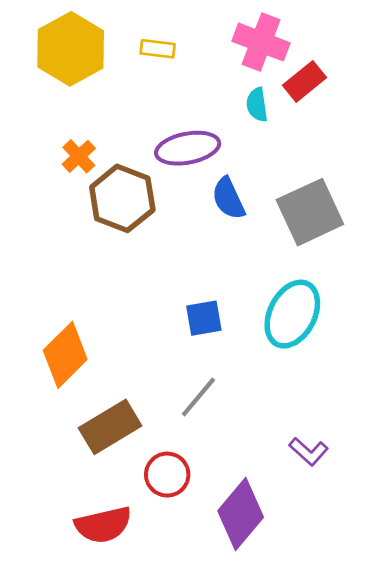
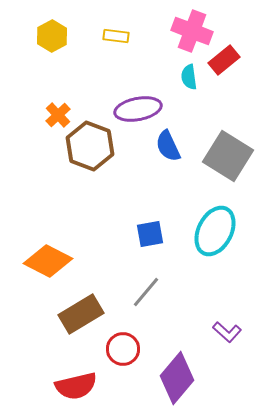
yellow hexagon: (71, 49) -> (52, 36), size x0.6
gray square: (310, 212) -> (228, 156), turned -33
orange diamond: (65, 355) -> (48, 261), turned 72

